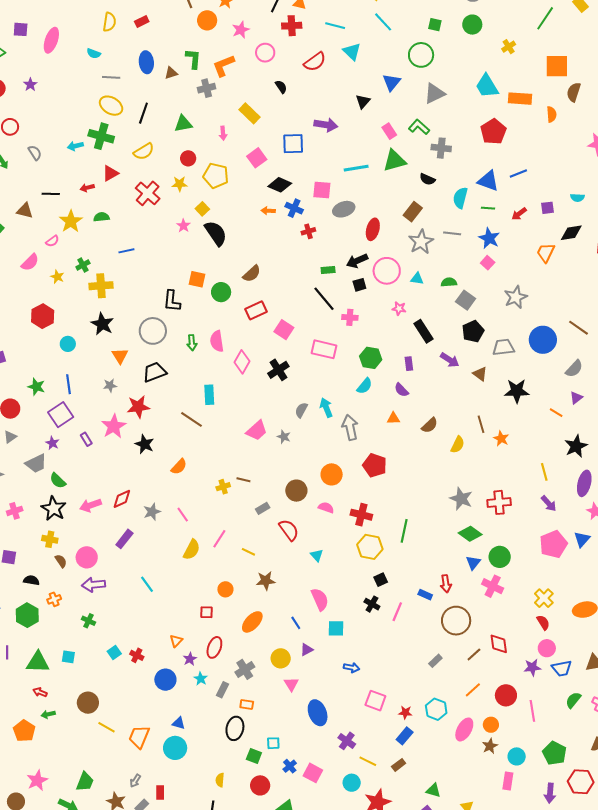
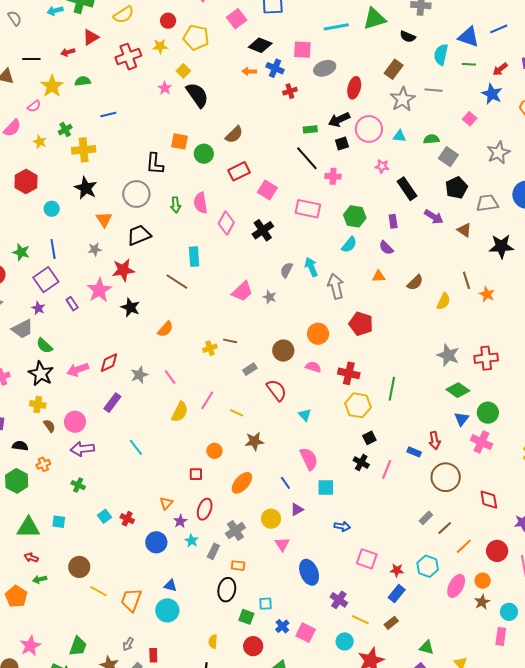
red cross: (148, 193) -> (128, 57), turned 30
blue star: (489, 238) -> (492, 94), moved
brown line: (474, 654) -> (445, 528), moved

